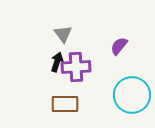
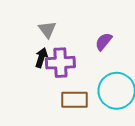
brown rectangle: (65, 104) -> (74, 100), moved

